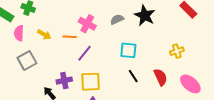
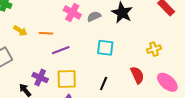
pink cross: (87, 24) -> (72, 12), moved
purple line: (84, 53) -> (61, 50), turned 30
black line: (133, 76) -> (104, 83), moved, turned 56
purple cross: (64, 81) -> (40, 78), turned 35

